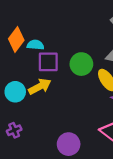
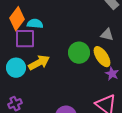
purple square: (48, 62) -> (25, 39), moved
green circle: (81, 64) -> (79, 53), moved

